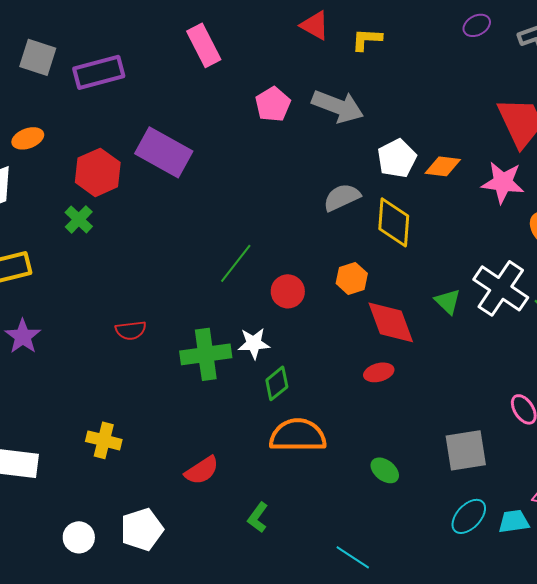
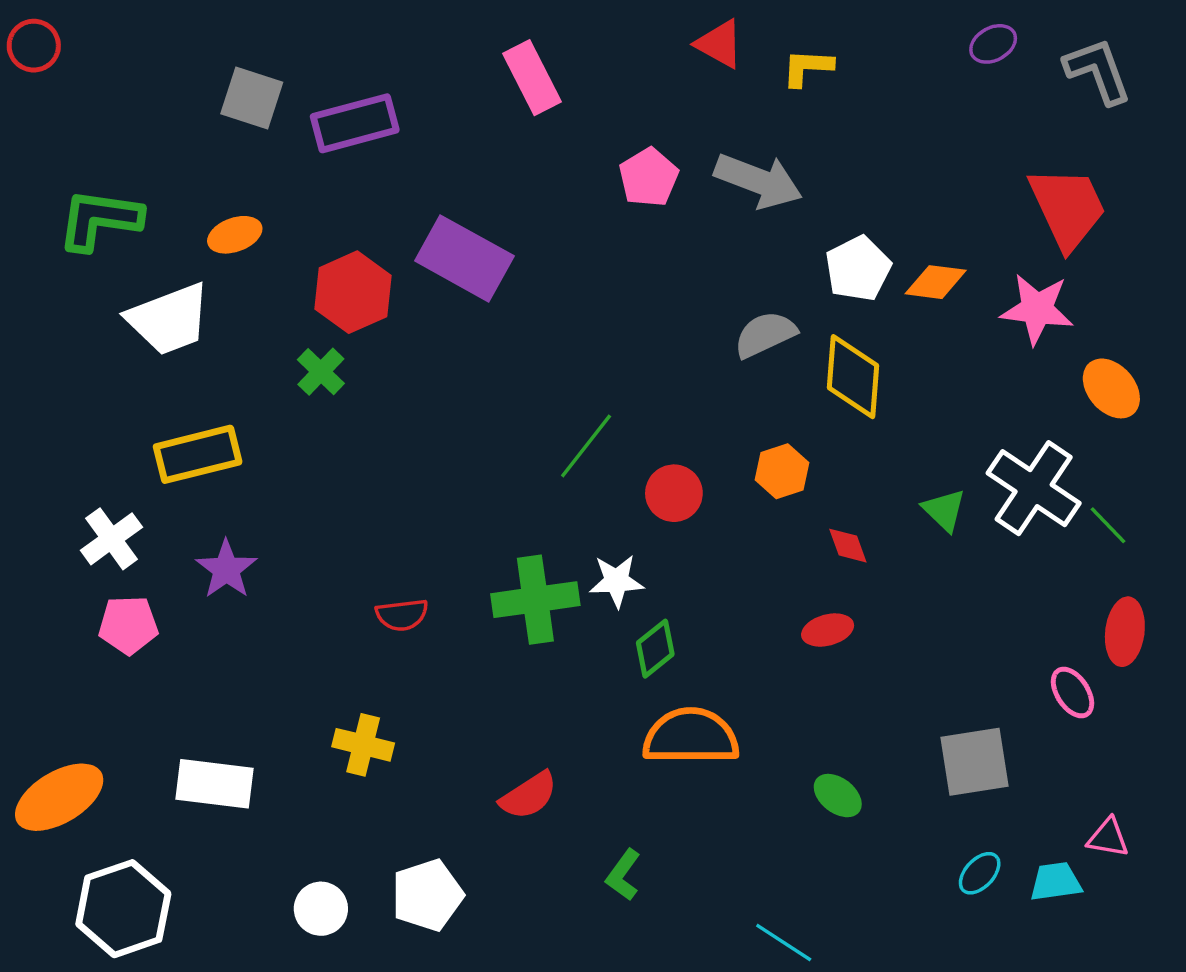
red diamond: (391, 322) -> (848, 546), size x0.5
red semicircle: (131, 330) -> (402, 615), moved
cyan ellipse: (469, 516) -> (980, 873), size x0.7

